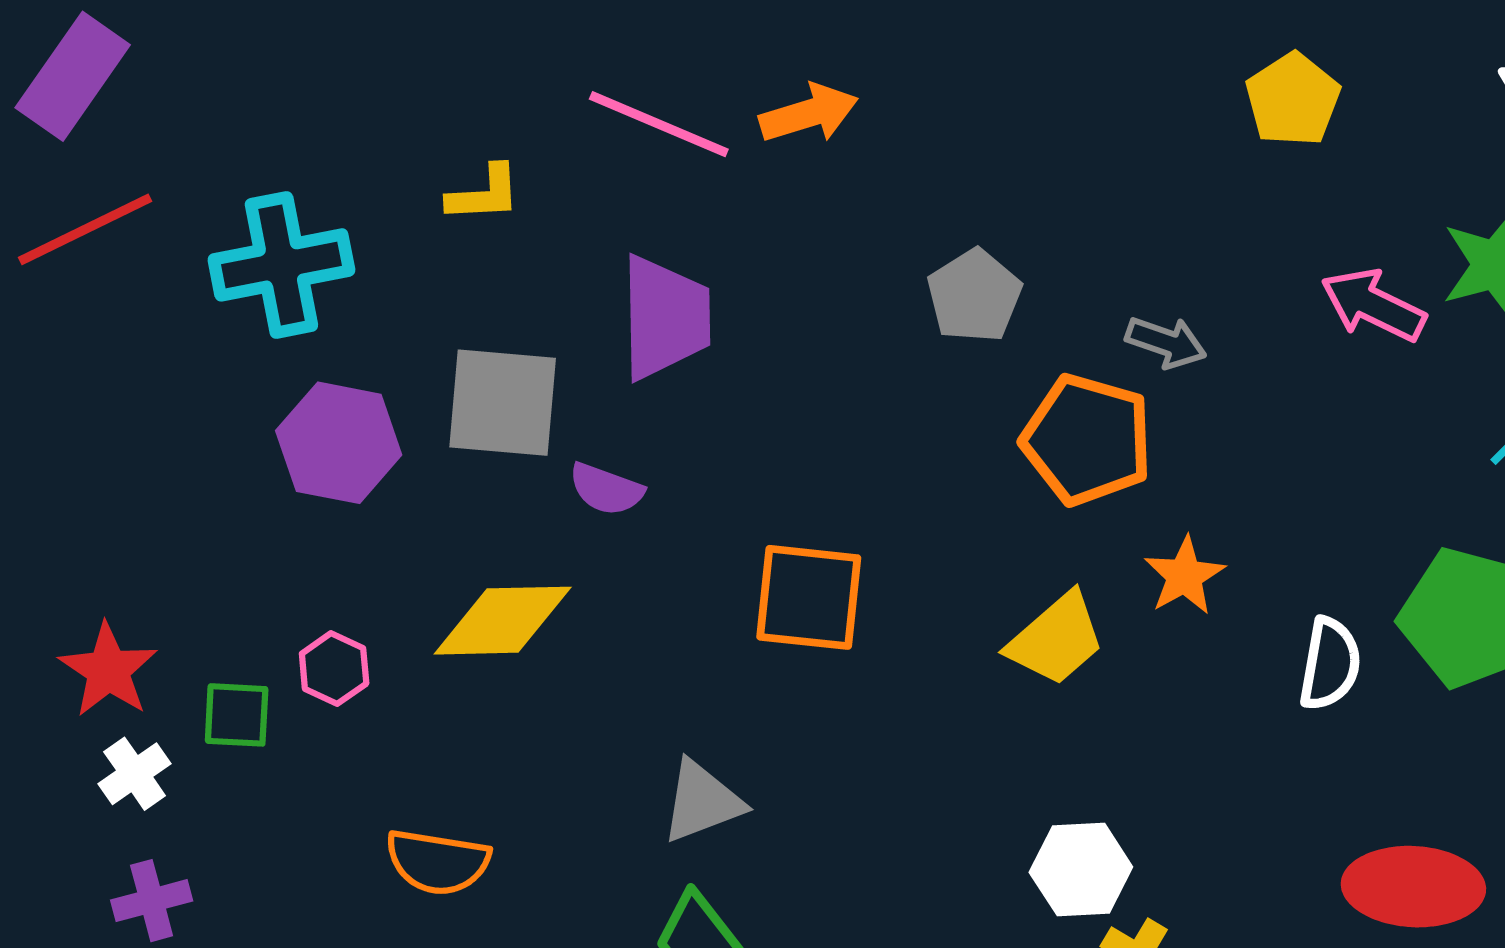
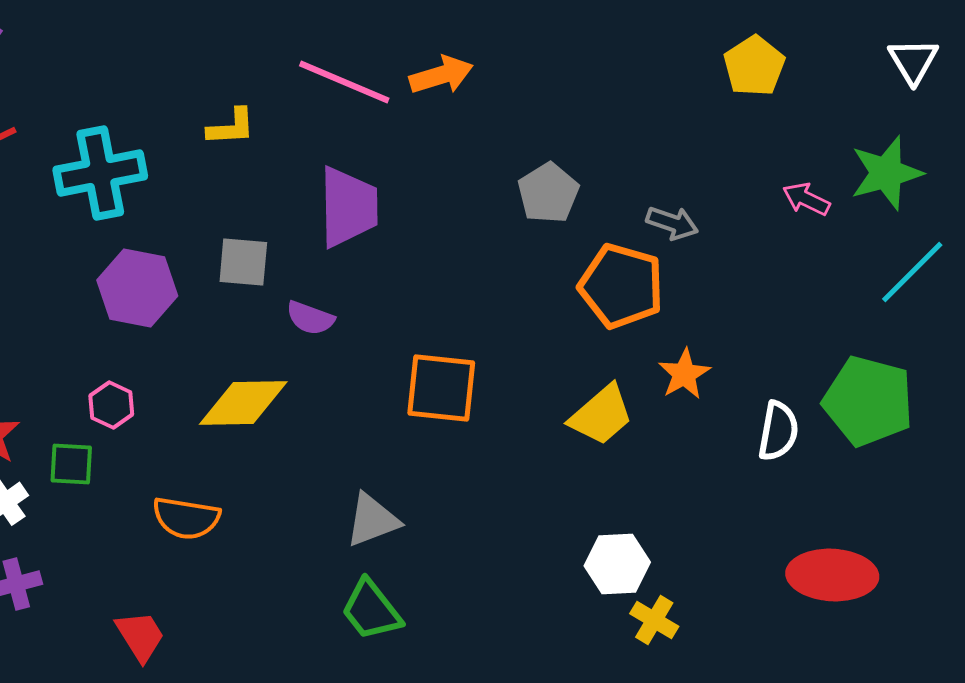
pink arrow: (1373, 305) -> (806, 199), size x0.7
gray square: (503, 403) -> (243, 262), size x0.7
pink hexagon: (334, 669) -> (111, 405), moved
orange semicircle: (438, 862) -> (186, 518), moved

